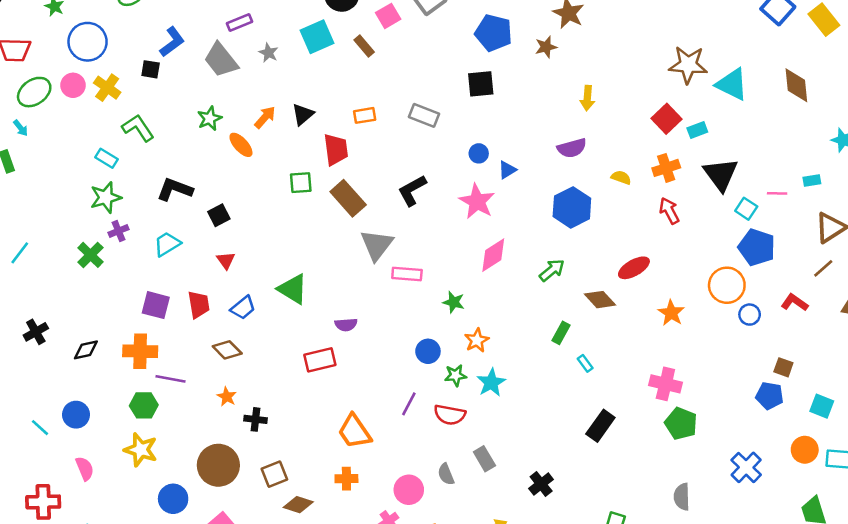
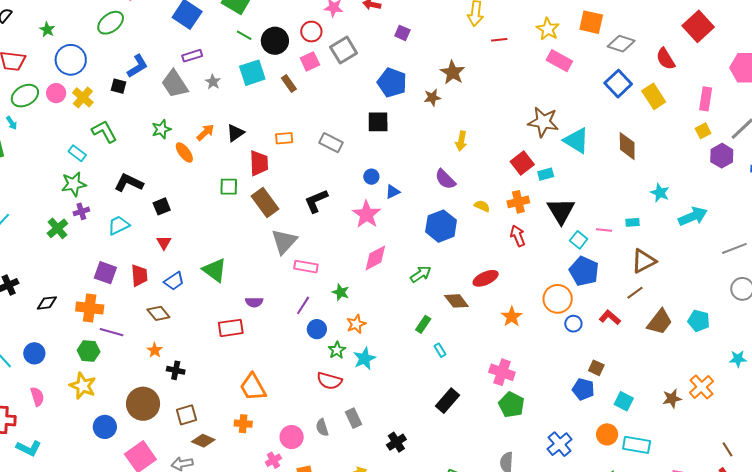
purple semicircle: (572, 148) -> (445, 179), turned 55
green star: (456, 375) -> (337, 350), turned -30
purple line: (409, 404) -> (303, 305), moved

